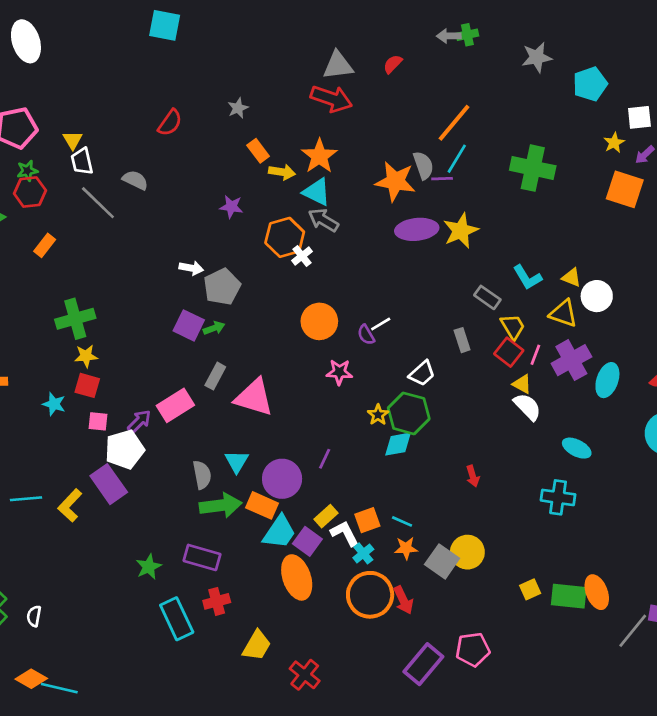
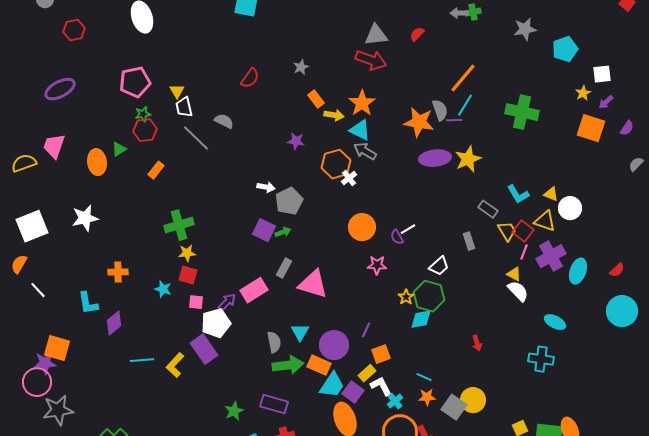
red square: (509, 352) -> (523, 231), moved
orange square: (367, 520) -> (381, 354), moved

